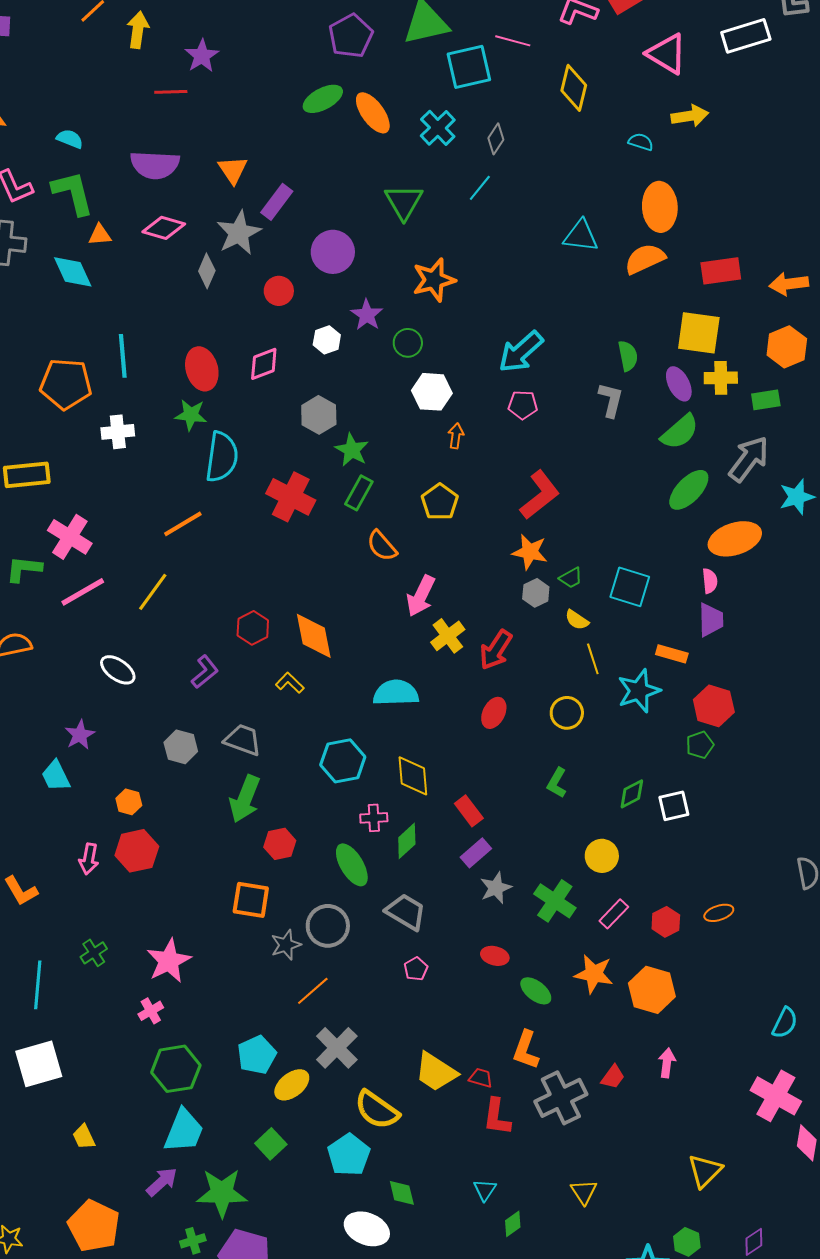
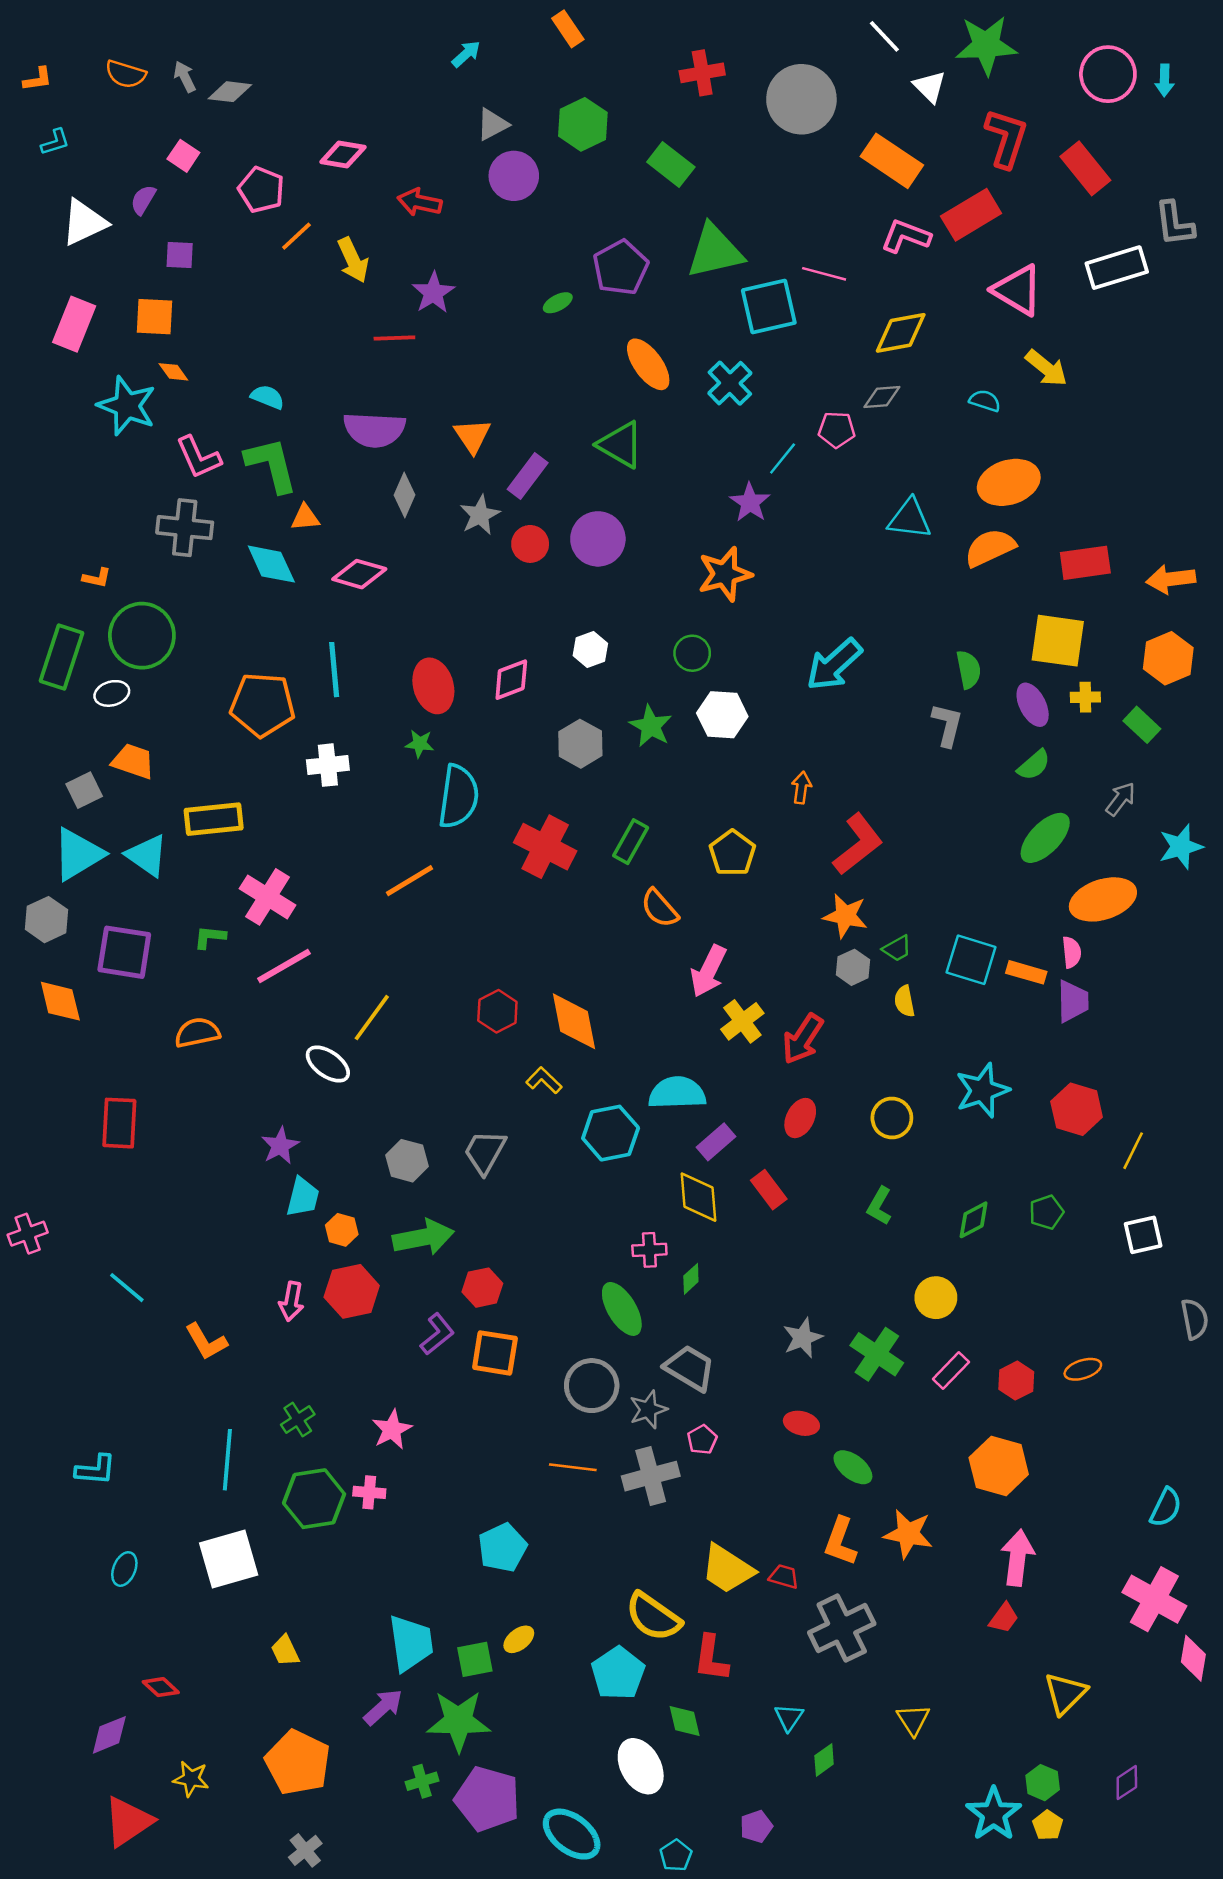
yellow arrow: (138, 30) -> (353, 260), turned 147
yellow diamond: (574, 88) -> (901, 333), turned 66
green ellipse: (323, 99) -> (558, 303), moved, size x0.6
yellow arrow: (690, 116) -> (1046, 368), turned 48
gray diamond: (496, 139) -> (882, 397), moved, turned 52
green triangle: (404, 202) -> (621, 445), moved, turned -30
orange ellipse: (660, 207) -> (1009, 482), turned 75
pink diamond: (164, 228) -> (359, 574), moved
gray star: (239, 233) -> (480, 515), size x0.7
gray diamond: (207, 271) -> (404, 495), moved
red circle: (279, 291) -> (530, 544), moved
purple star: (367, 315) -> (750, 502), moved
yellow cross: (721, 378) -> (1085, 697), size x0.7
green rectangle: (766, 400) -> (1142, 725), turned 52
pink pentagon: (523, 405) -> (837, 430), moved
green star: (191, 415) -> (420, 744), size x0.7
green semicircle: (680, 432) -> (1034, 765), size x0.7
orange arrow: (456, 436) -> (801, 788), moved
green star: (352, 450) -> (651, 726), moved
gray arrow: (749, 459) -> (1121, 799), size x0.6
green L-shape: (24, 569) -> (210, 937), size x0.7
yellow line: (153, 592) -> (372, 1018), moved
yellow semicircle: (577, 620) -> (904, 1001), turned 45
orange rectangle: (672, 654) -> (1026, 972), moved
yellow line: (593, 659) -> (1133, 1151), moved, turned 44
purple L-shape: (205, 672) -> (437, 1334), moved
gray trapezoid: (243, 740) -> (485, 1152), turned -81
green pentagon: (700, 745) -> (1046, 1212), moved
cyan hexagon: (343, 761) -> (611, 1133), moved
cyan trapezoid: (56, 776) -> (303, 1197), moved, turned -140
green arrow: (245, 799) -> (423, 1237), moved, turned -123
white square: (674, 806) -> (1143, 1235), moved
red rectangle: (469, 811) -> (769, 1190), moved
green diamond: (407, 841) -> (691, 1279), size x0.7
red hexagon: (280, 844) -> (482, 1288), moved
purple rectangle: (476, 853) -> (716, 1142), moved
gray star: (286, 945) -> (648, 1409), moved
pink star: (169, 961) -> (392, 1430), size x0.7
orange star: (594, 974) -> (908, 1534), moved
orange line: (313, 991) -> (573, 1467), turned 48
pink cross: (151, 1011) -> (369, 1492), turned 35
gray cross: (337, 1048) -> (651, 1476), moved, turned 30
pink arrow: (667, 1063) -> (1018, 1558), size x1.5
green hexagon: (176, 1069) -> (314, 1499), moved
red trapezoid: (613, 1077) -> (1004, 1618), moved
yellow ellipse: (292, 1085) -> (519, 1639), moved, size x0.7
gray cross: (561, 1098) -> (842, 1628), moved
red L-shape: (497, 1117) -> (711, 1658), moved
cyan trapezoid: (184, 1131) -> (411, 1643), turned -30
green square: (271, 1144) -> (475, 1659), moved, turned 32
white ellipse: (367, 1229) -> (641, 1766), turned 39

